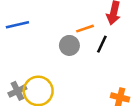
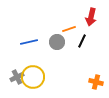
blue line: (17, 25) -> (29, 42), moved

